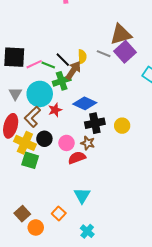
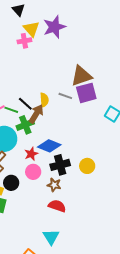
purple square: (125, 52) -> (86, 93), turned 30
red star: (55, 110) -> (31, 154), moved
pink circle: (66, 143) -> (33, 172), moved
red semicircle: (77, 158) -> (57, 206), moved, turned 42

